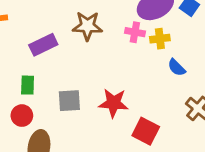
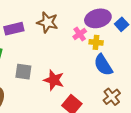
pink cross: (135, 32) -> (80, 34), turned 32
blue semicircle: (177, 67) -> (103, 65), size x1.6

